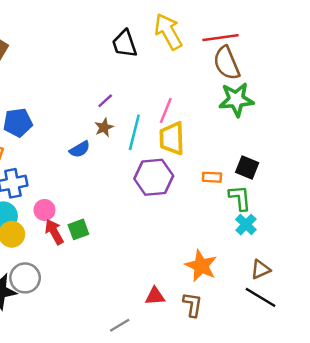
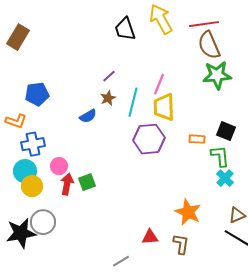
red arrow: (54, 232) -> (67, 184), turned 40

